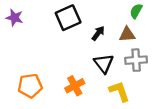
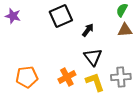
brown triangle: (127, 34) -> (125, 30), moved
gray cross: (136, 60) -> (121, 77), moved
yellow L-shape: (119, 91) -> (95, 82), moved

